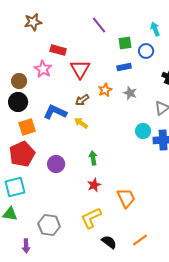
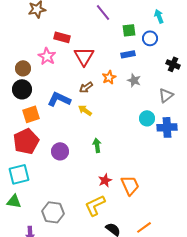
red star: (94, 185) -> (105, 180), moved

